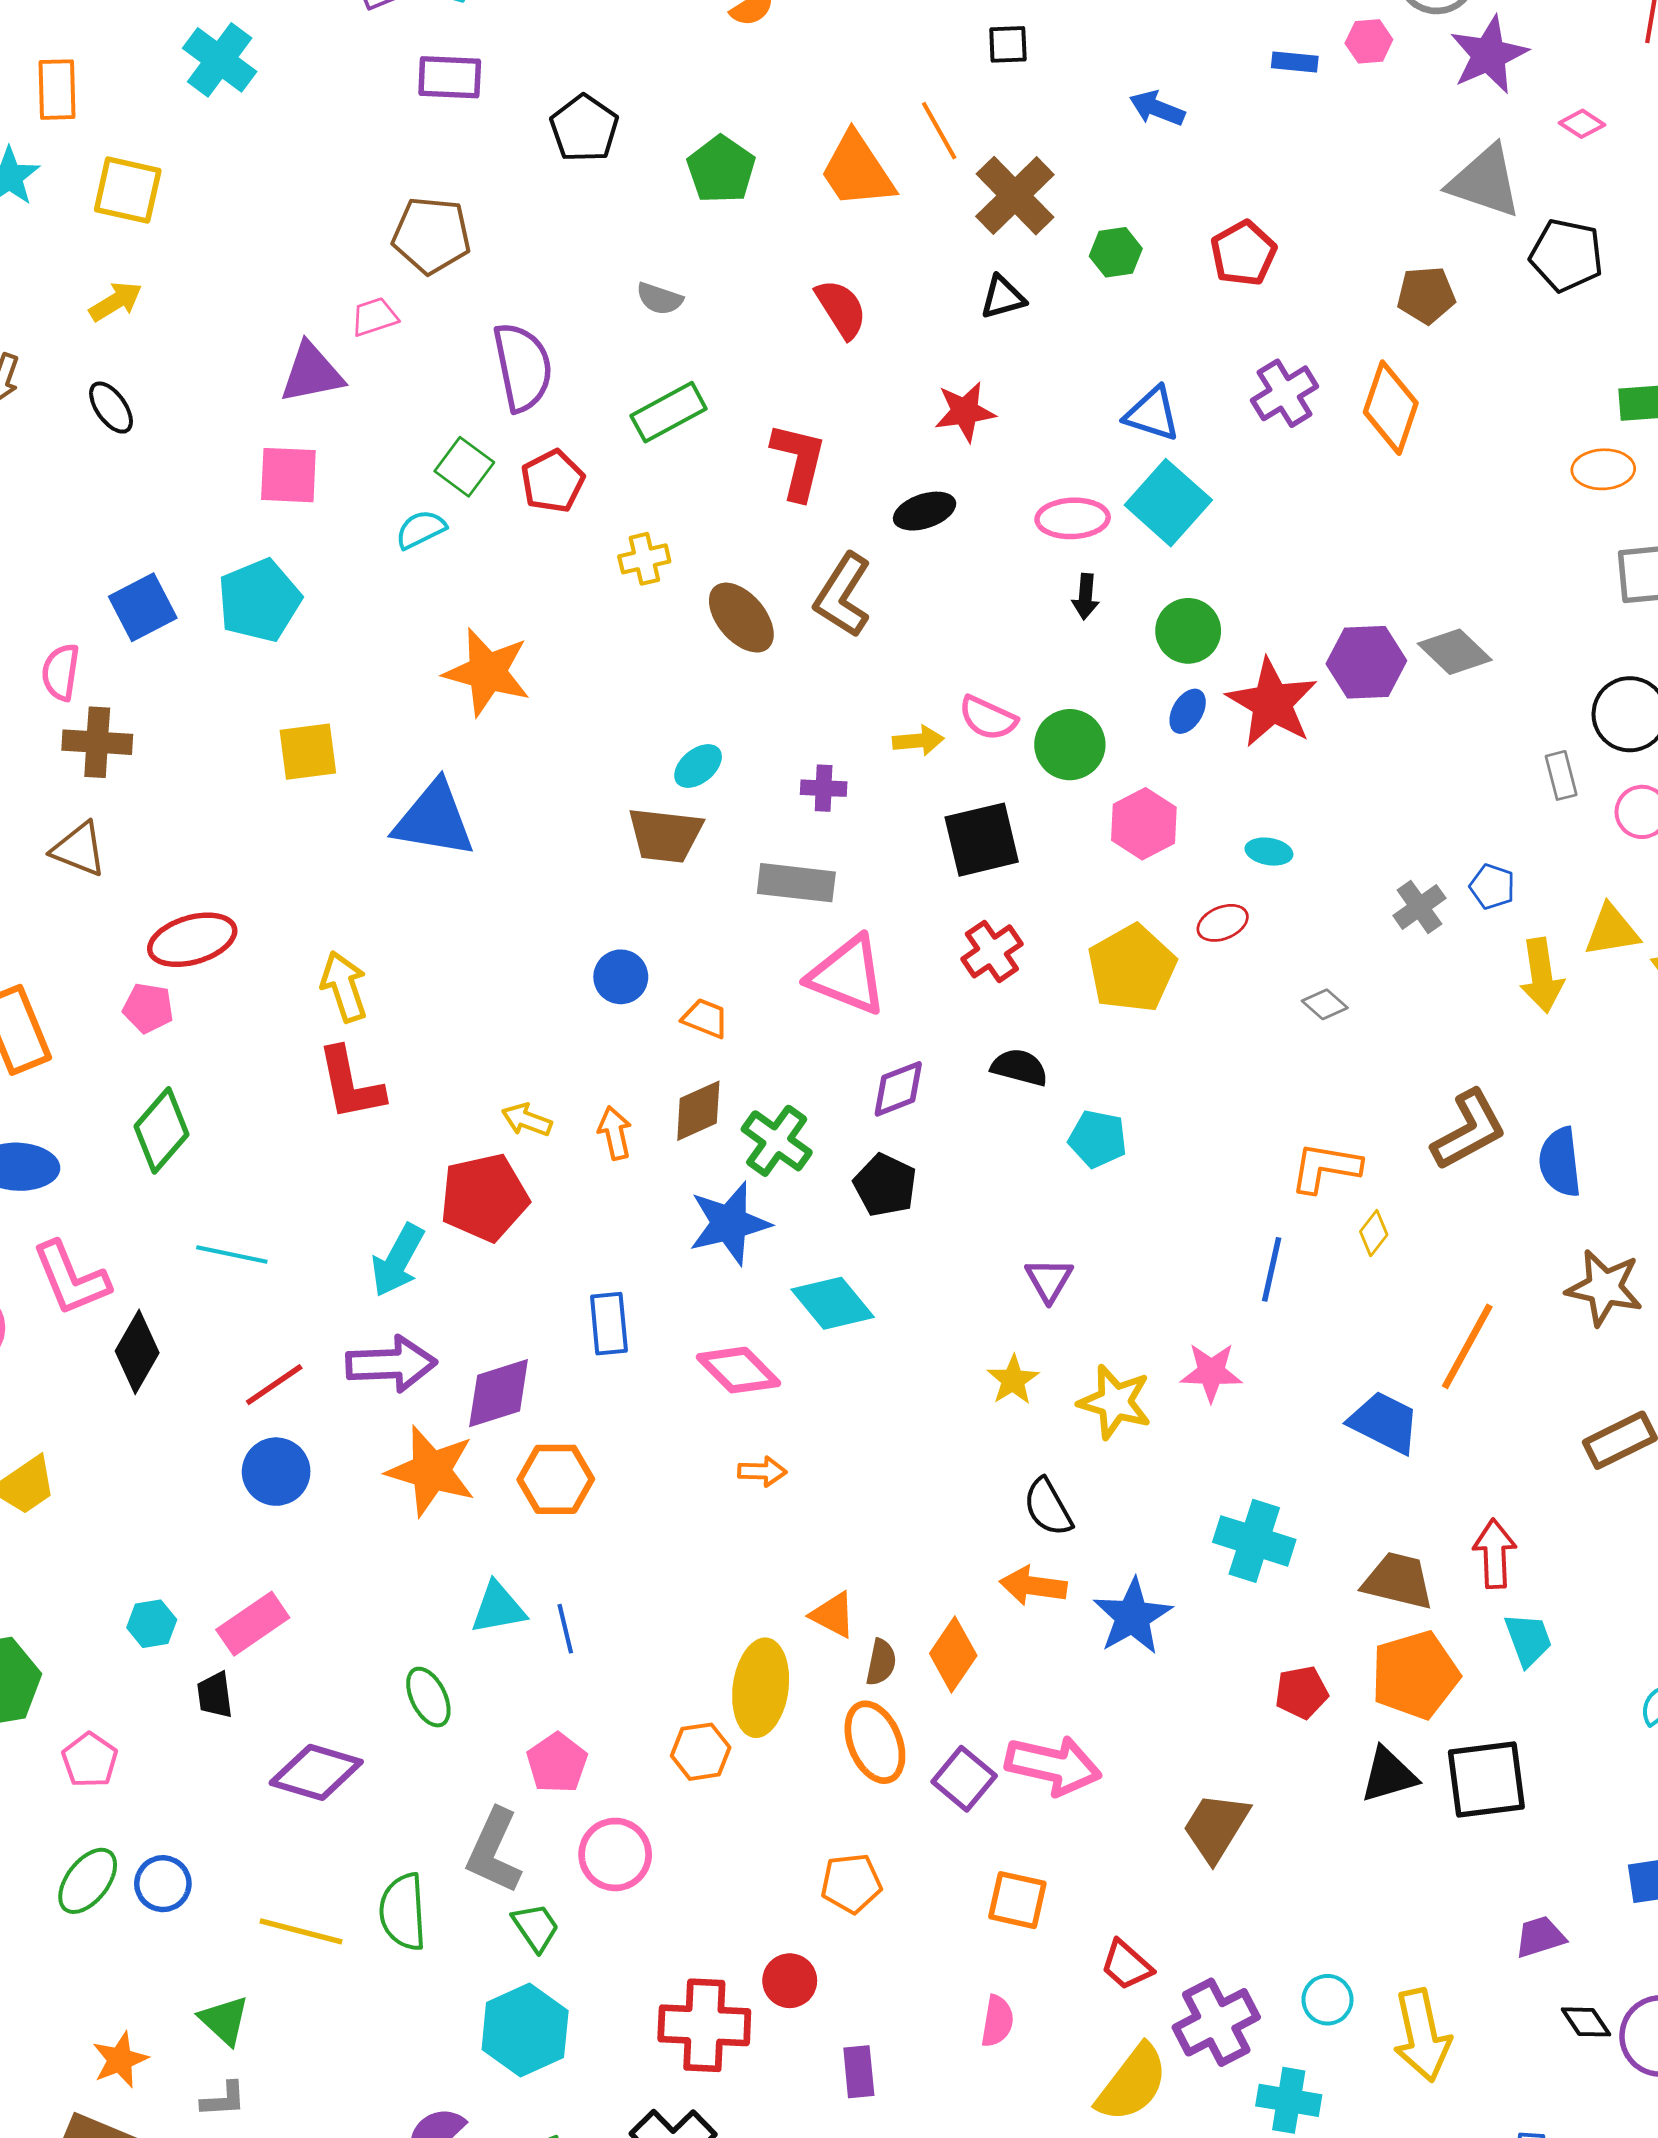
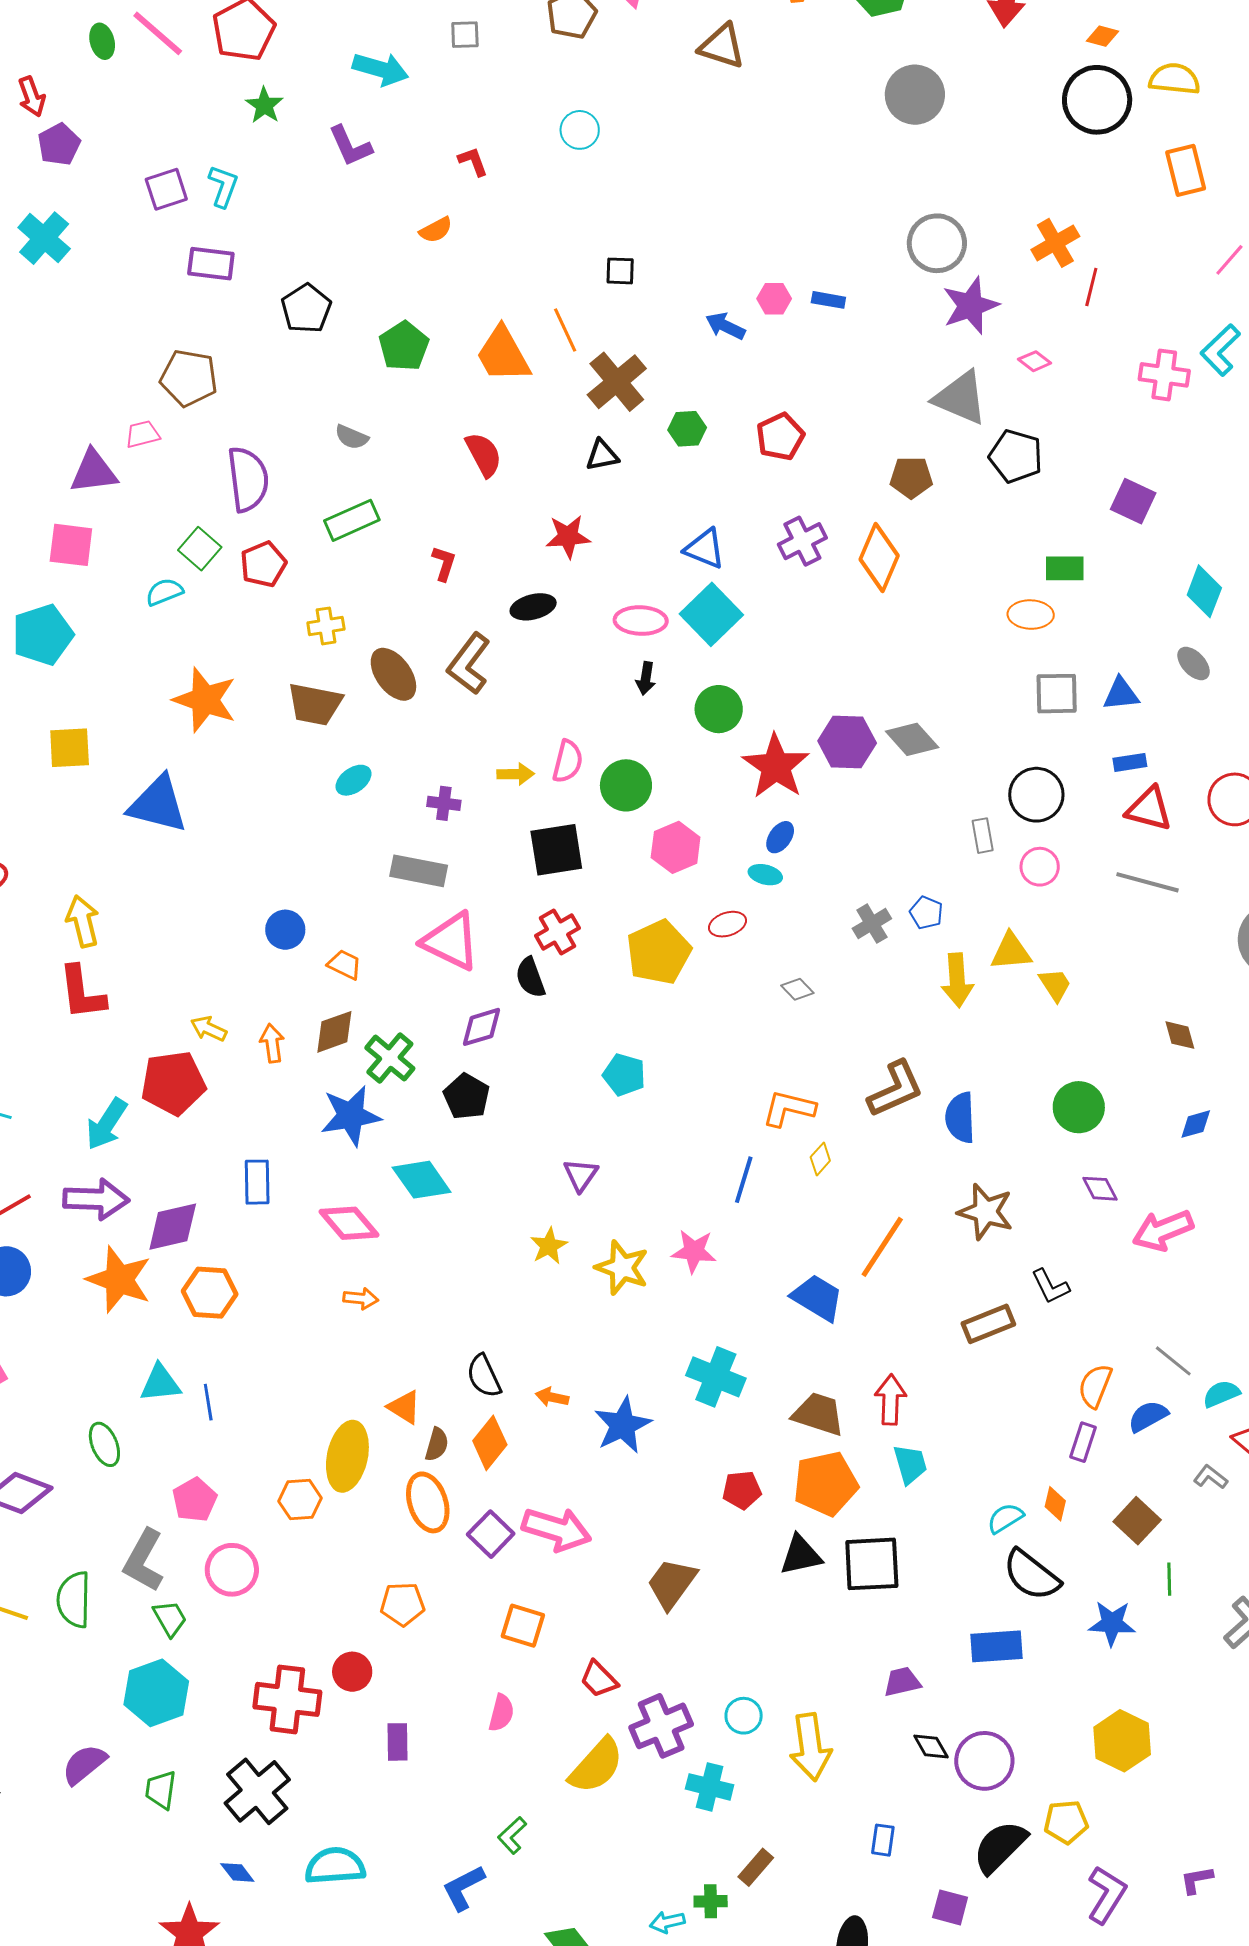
pink hexagon: (1369, 41) -> (774, 299), moved
red L-shape: (799, 461) -> (444, 563), size x0.6
blue ellipse: (1188, 711) -> (780, 837), moved
pink semicircle: (988, 718) -> (568, 761), turned -105
brown trapezoid: (665, 835) -> (315, 704), moved
black semicircle: (1019, 1067) -> (530, 977), moved, turned -129
black semicircle: (1048, 1507) -> (484, 1376), moved
orange arrow: (1033, 1586) -> (552, 1397), size x0.7

